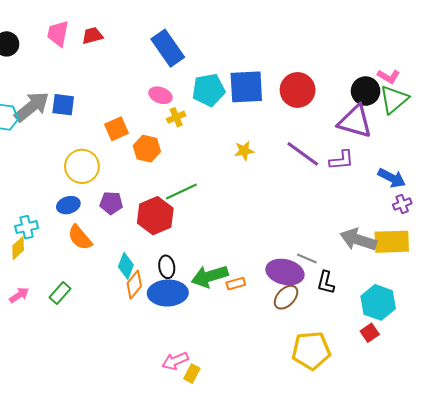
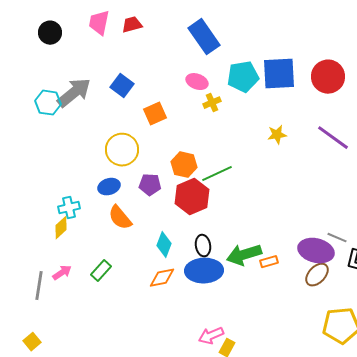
blue square: (63, 105) -> (122, 86), moved, turned 30
orange hexagon: (147, 149) -> (184, 165), moved
orange diamond: (134, 285) -> (162, 278), moved, turned 40

